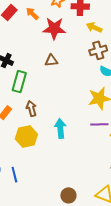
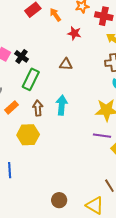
red star: (54, 28) -> (74, 33), size x0.6
cyan arrow: (60, 128) -> (62, 105), moved

